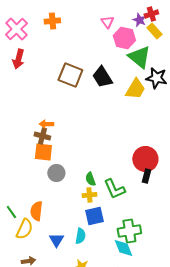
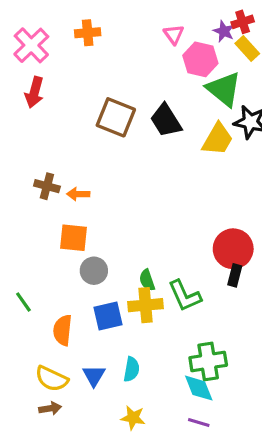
brown cross: (42, 136) -> (47, 186), moved
yellow cross: (89, 195) -> (146, 305), size x1.5
green line: (11, 212) -> (23, 302), moved
blue square: (94, 216) -> (108, 316), moved
yellow semicircle: (24, 229) -> (52, 379), moved, turned 90

